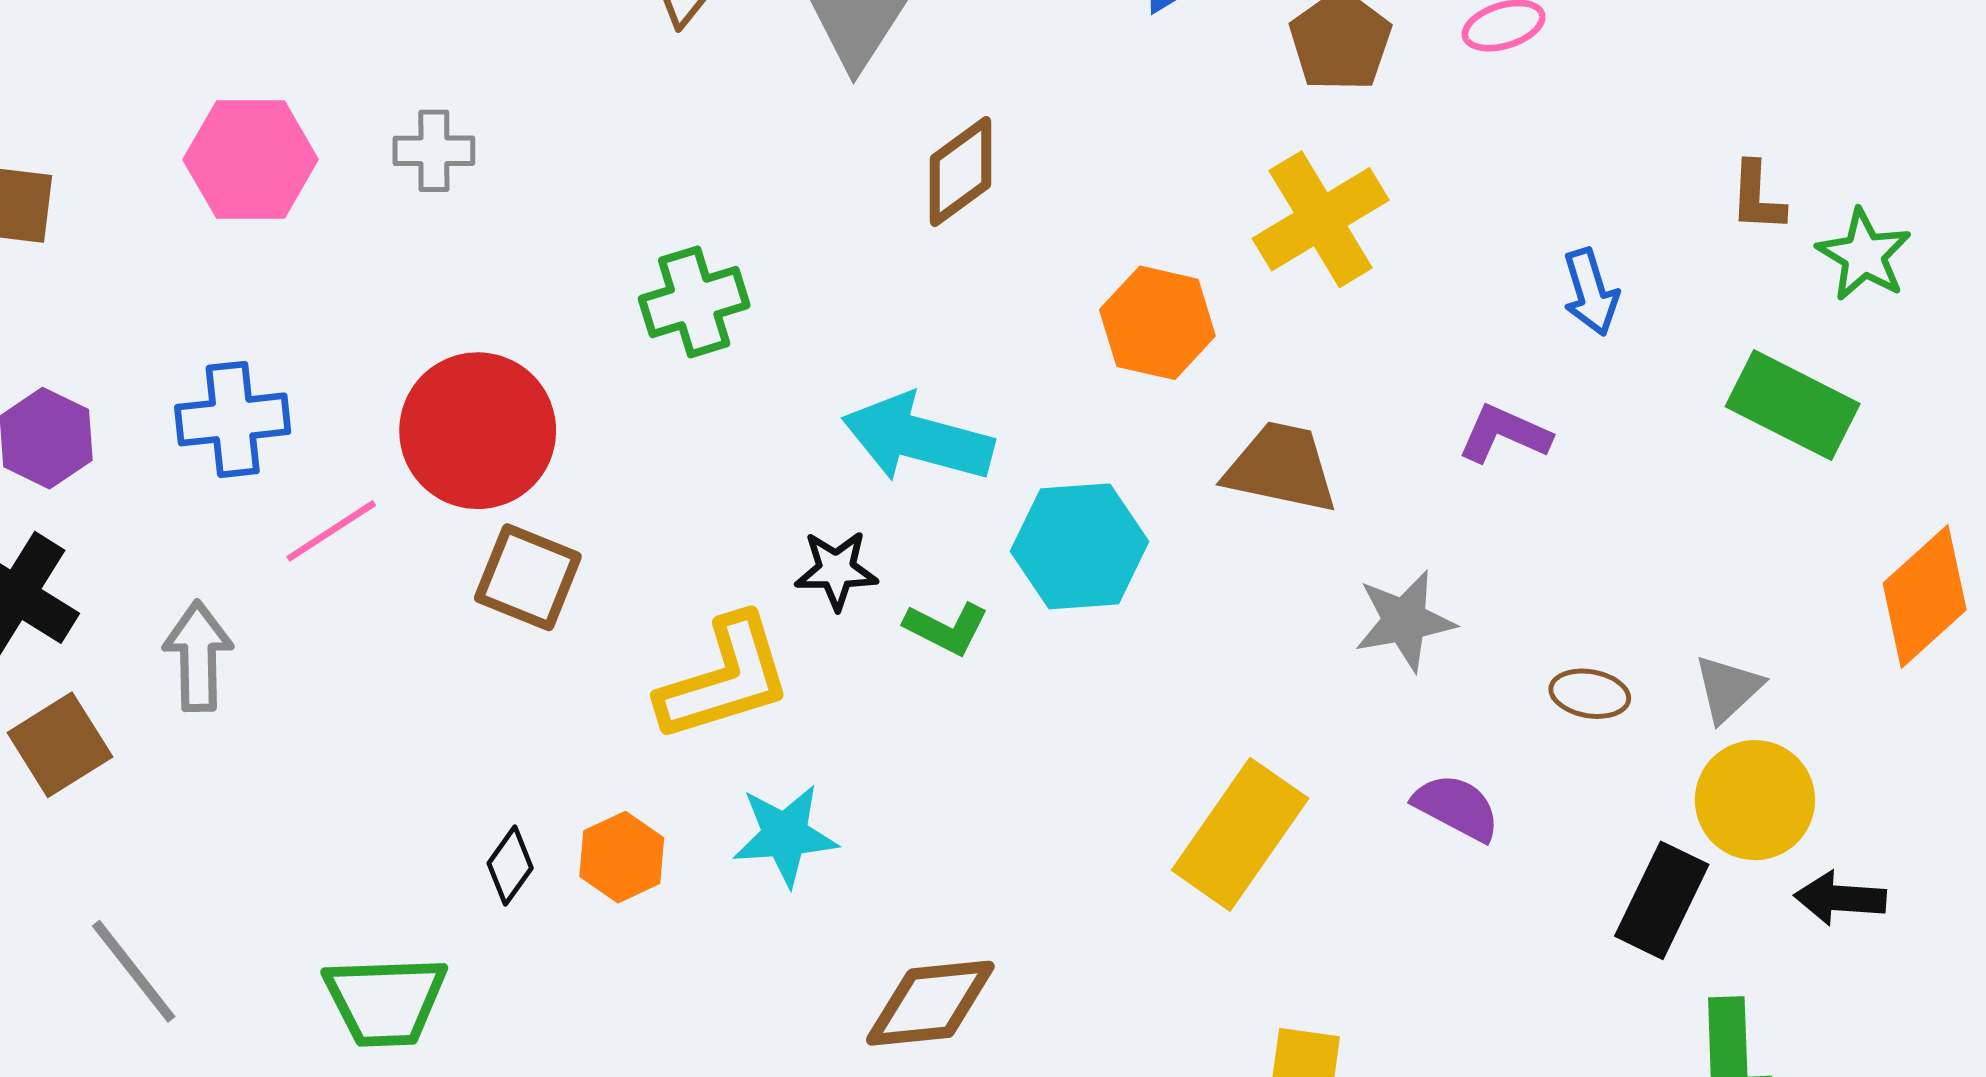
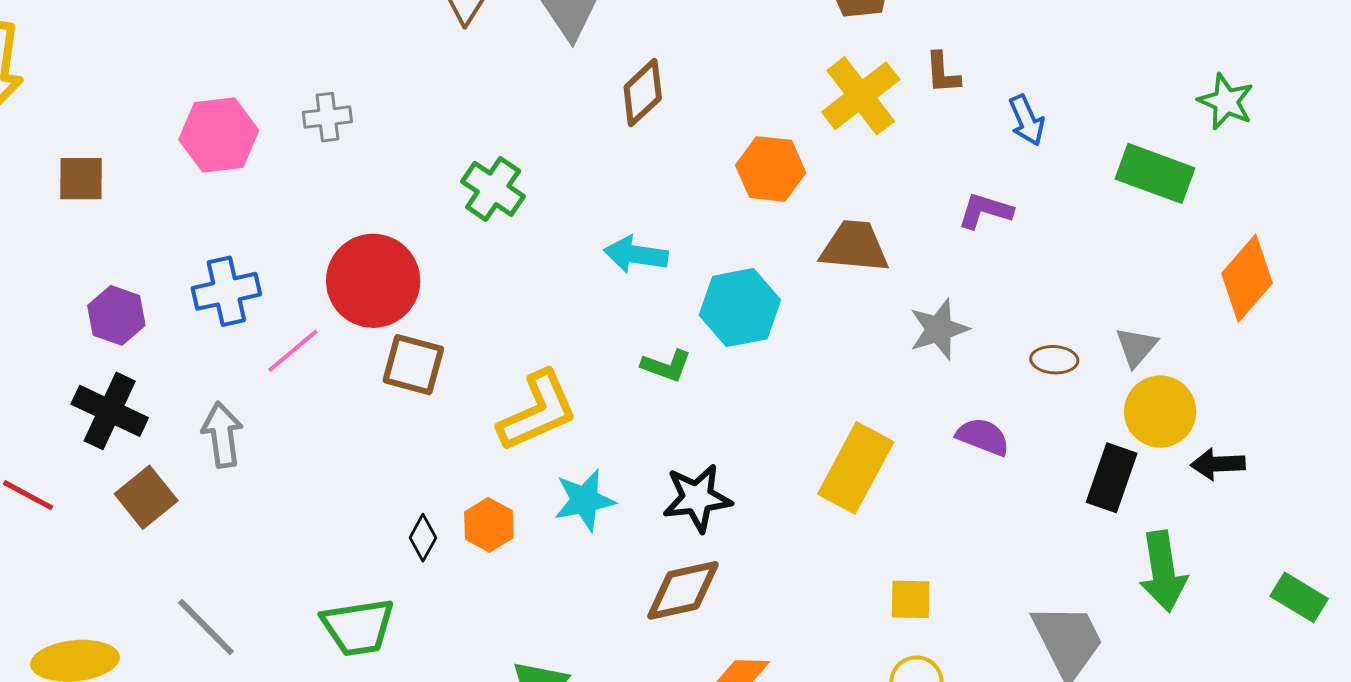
brown L-shape: (1757, 197) -> (943, 73), moved
green star: (1864, 255) -> (1226, 102), moved
green cross: (694, 302) -> (493, 189), turned -32
cyan arrow: (918, 438) -> (636, 255), size x0.7
black star: (836, 570) -> (697, 498), moved, size x1.4

